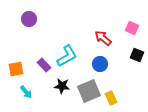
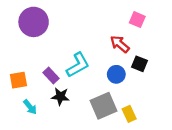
purple circle: (29, 19) -> (34, 22), size x1.6
pink square: (132, 28) -> (137, 20), moved
black square: (137, 55) -> (140, 64), moved
black star: (62, 86) -> (60, 96), moved

